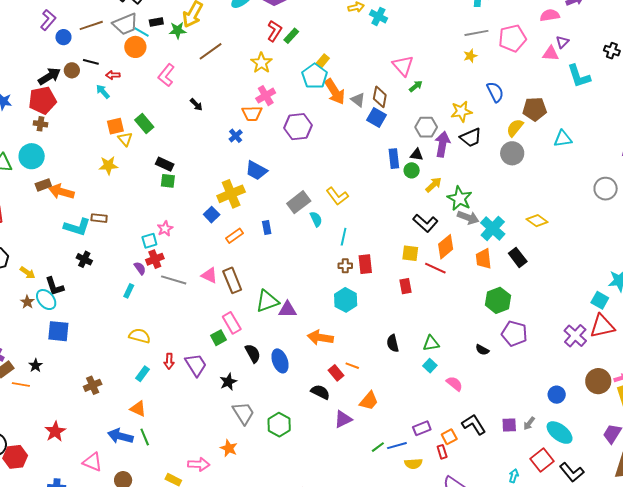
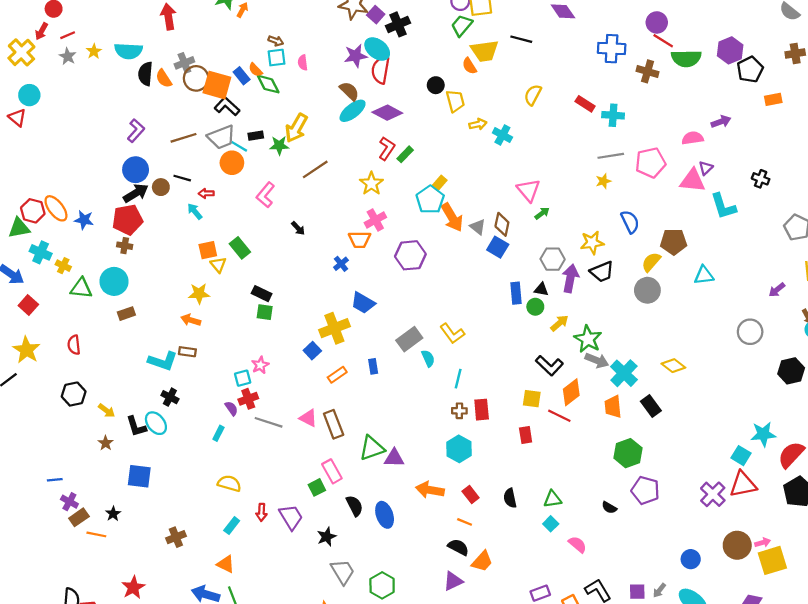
blue circle: (63, 37) -> (136, 170), moved, size x1.5
pink triangle: (551, 54) -> (693, 180), size x1.4
orange arrow: (61, 192) -> (191, 320), moved, size x0.7
cyan ellipse: (46, 300) -> (156, 423), moved
red rectangle: (336, 373) -> (471, 494), moved
black semicircle: (320, 392) -> (458, 547), moved

